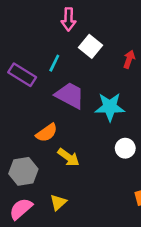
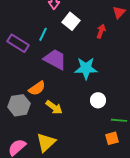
gray hexagon: (23, 171) -> (19, 105), moved
yellow triangle: (58, 202) -> (46, 142), size x1.5

